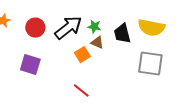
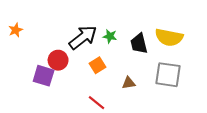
red circle: (35, 28) -> (58, 60), moved
brown triangle: (97, 43) -> (129, 83), moved, turned -32

